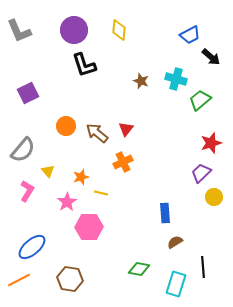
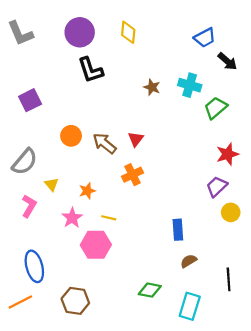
yellow line: (101, 193) -> (109, 218), moved
blue ellipse: (32, 247) -> (34, 266), turned -64
black line: (203, 267) -> (229, 279), moved

